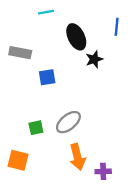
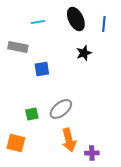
cyan line: (46, 12) -> (38, 22), moved
black ellipse: (76, 37) -> (76, 19), moved

